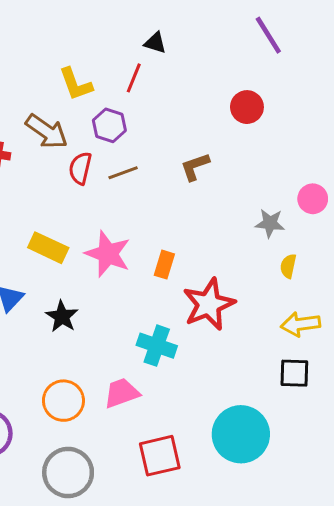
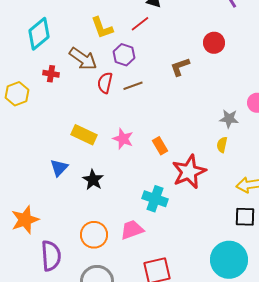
red line: (134, 78) -> (140, 24), turned 30
brown L-shape: (195, 167) -> (180, 67), moved
pink star: (108, 254) -> (123, 139), size x0.7
orange rectangle: (164, 265) -> (160, 146), turned -48
yellow semicircle: (288, 266) -> (222, 145), moved
cyan circle: (241, 434) -> (229, 260), moved

